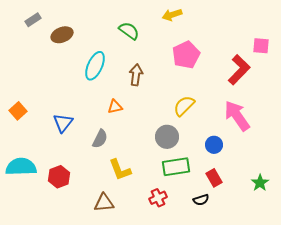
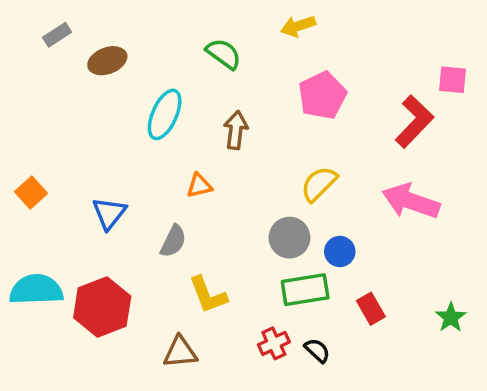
pink arrow: (237, 116) -> (411, 201), turned -36
blue circle: (214, 145) -> (340, 251), moved
red hexagon: (59, 177) -> (102, 307), size x1.5
black semicircle: (201, 200) -> (317, 350), moved, turned -119

